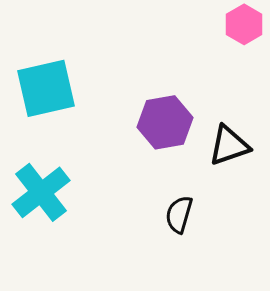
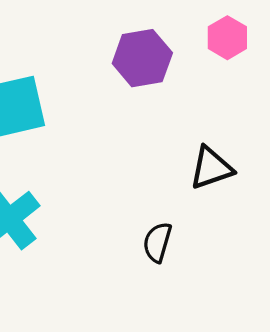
purple hexagon: (165, 122) -> (142, 58), moved

